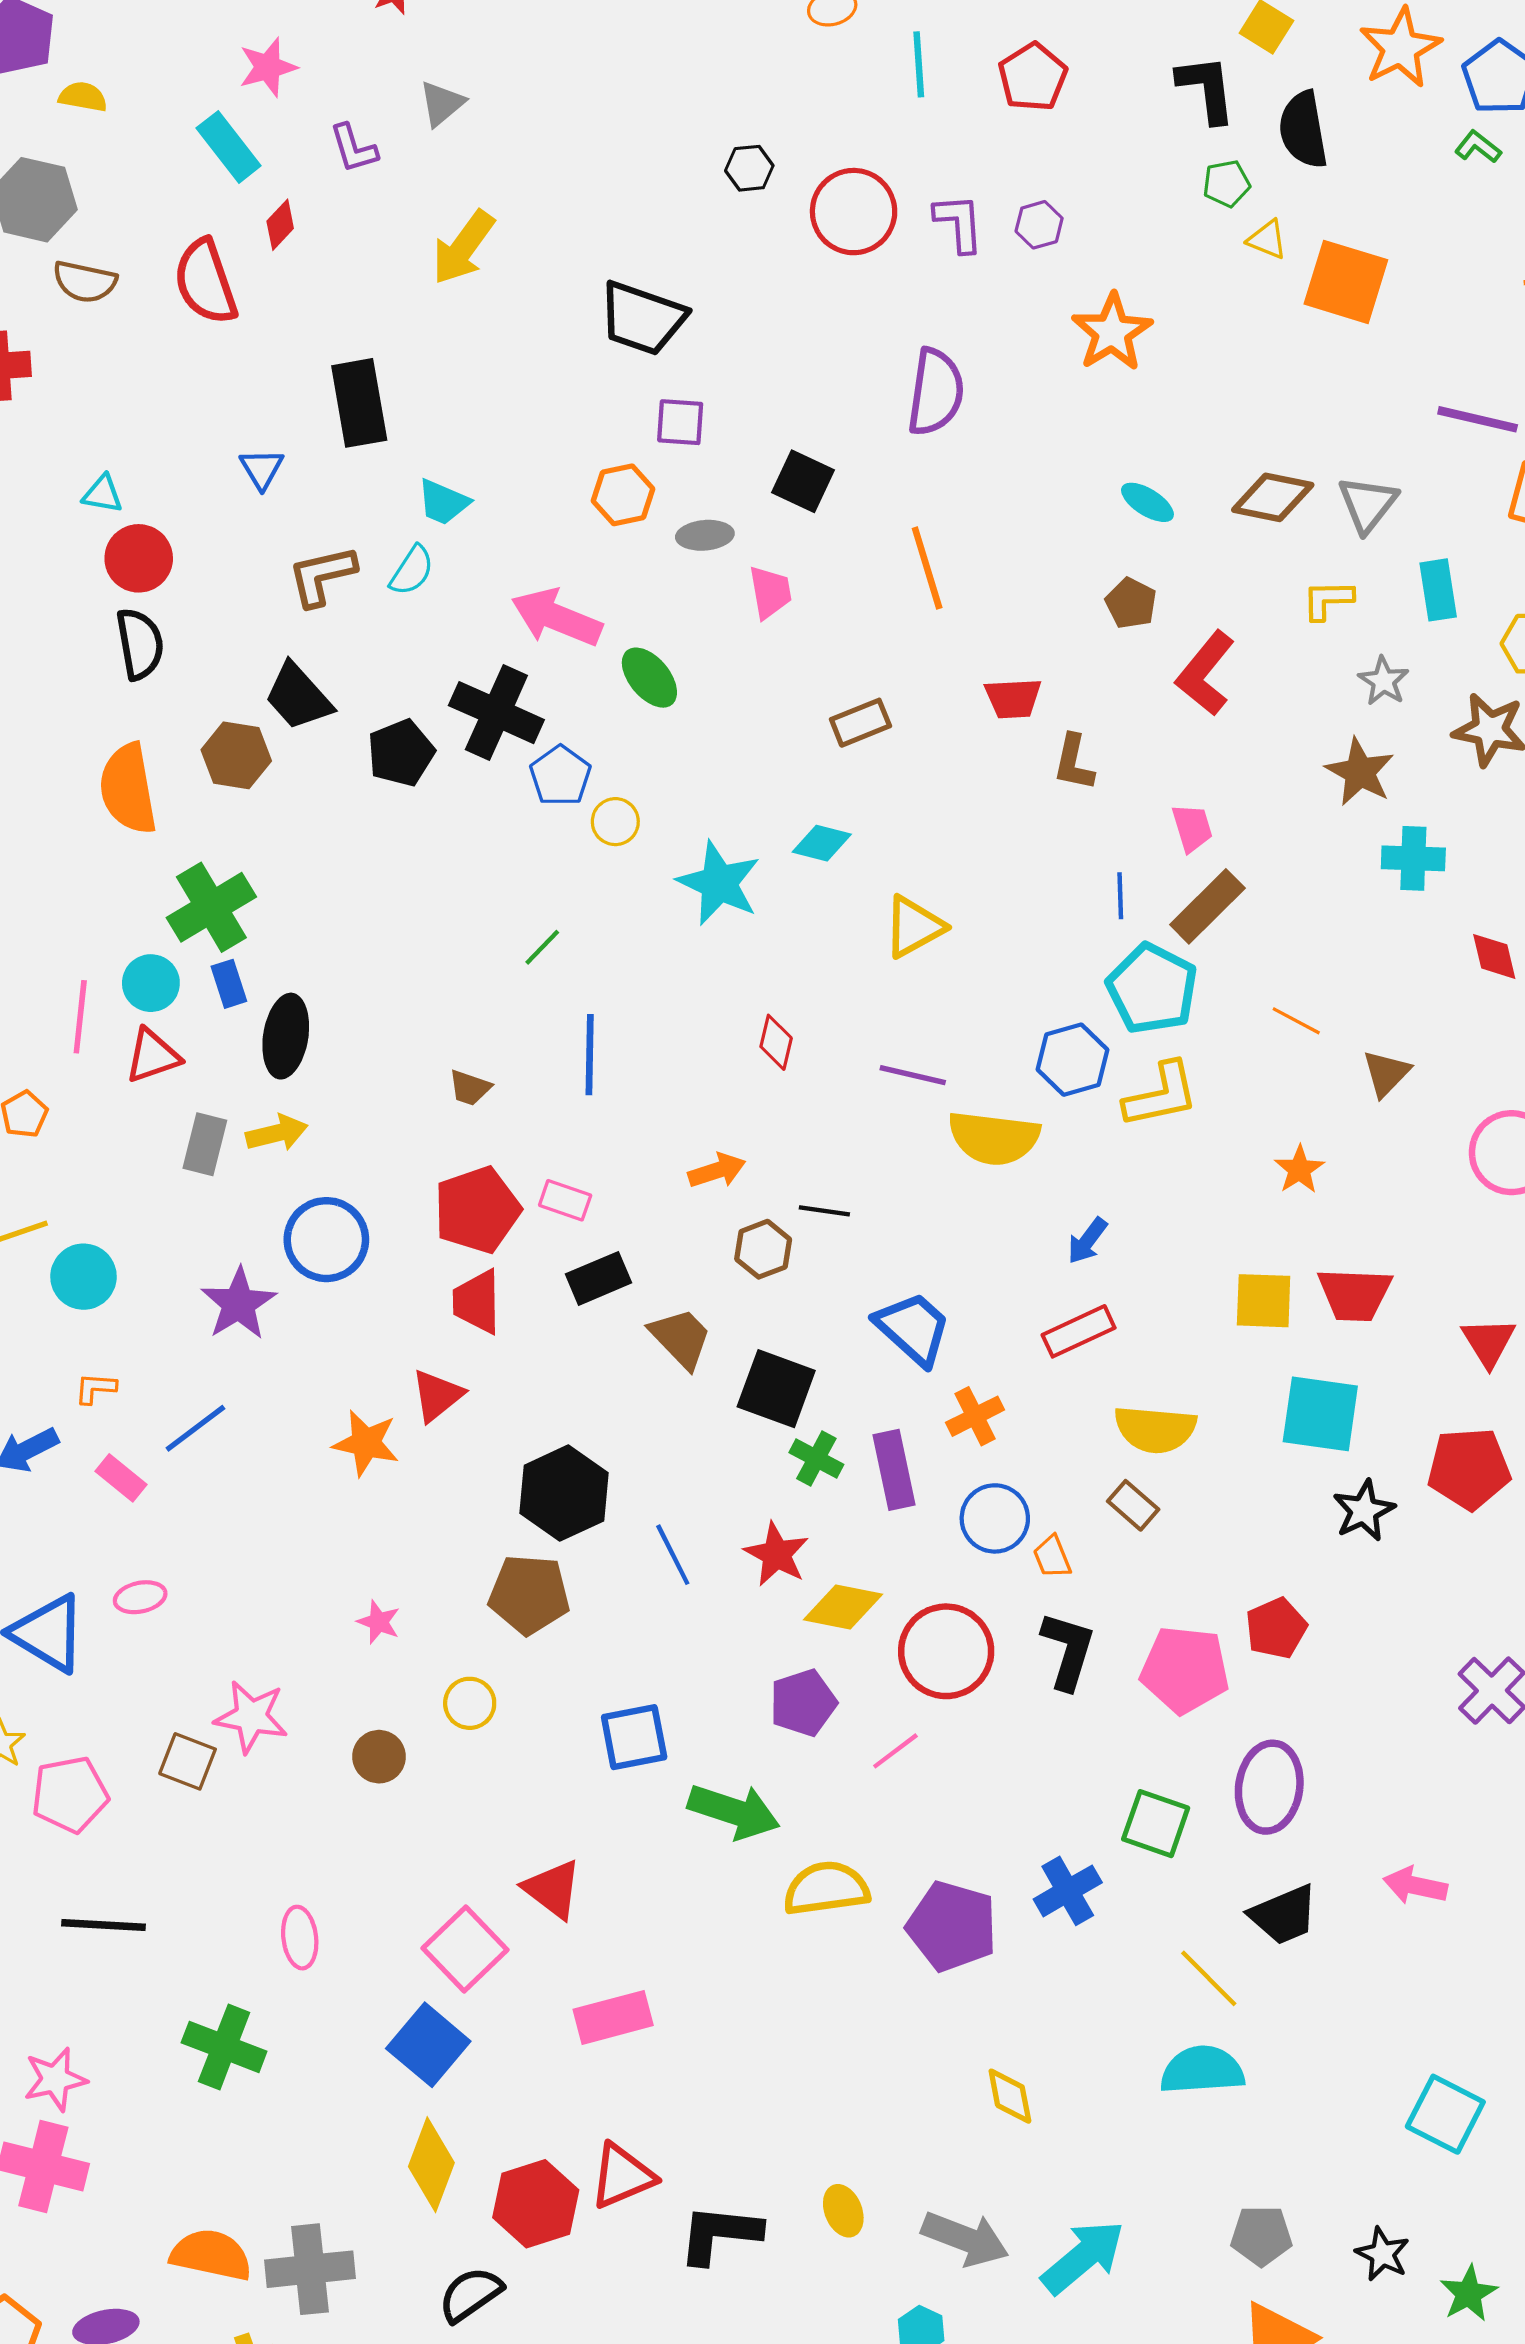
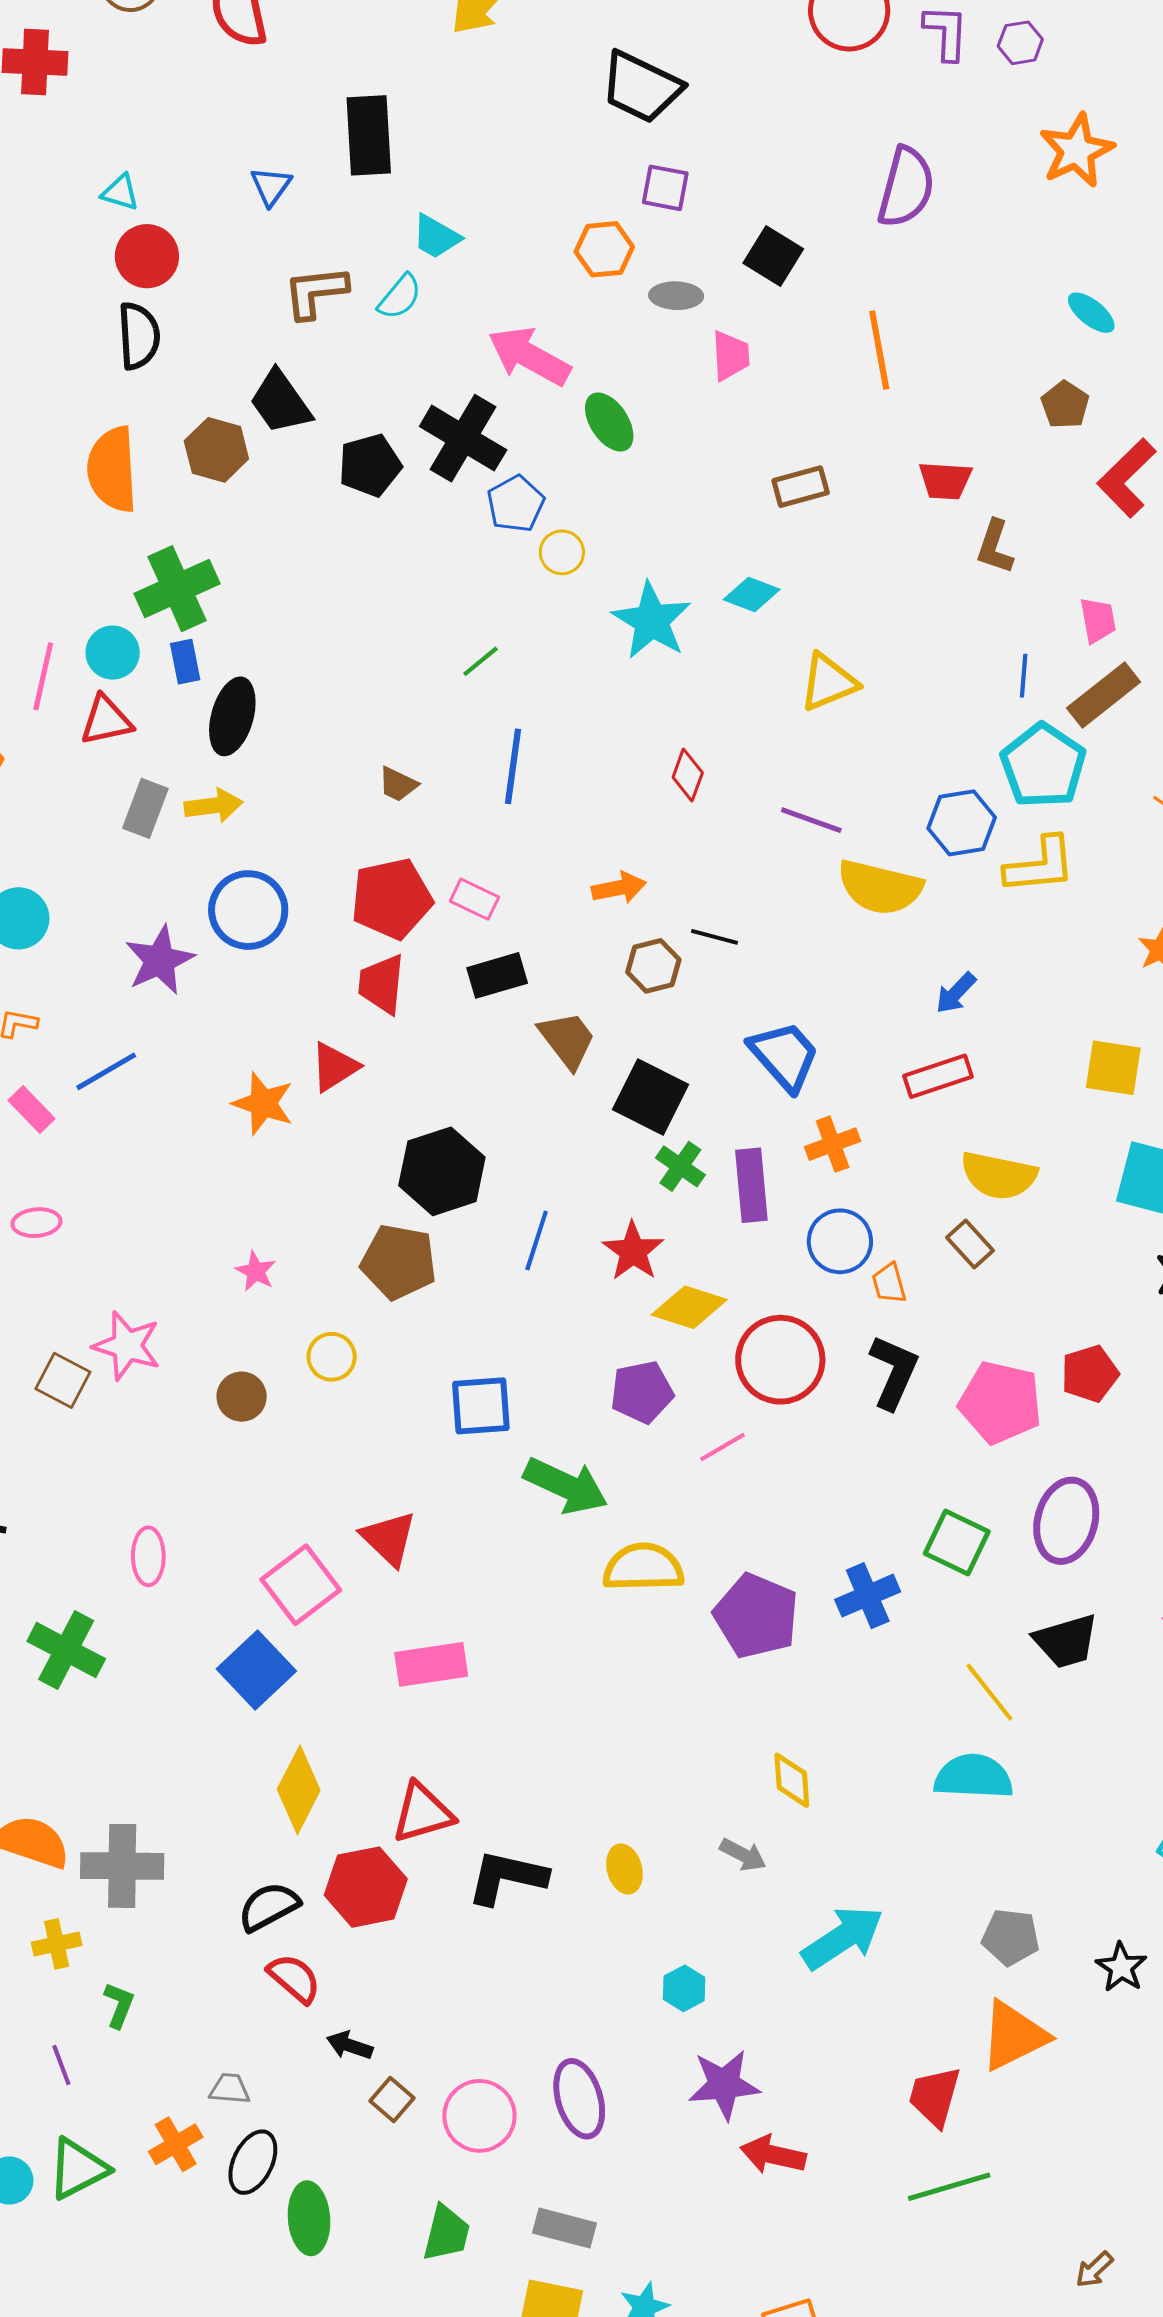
blue line: (673, 1555) -> (537, 1240), turned 38
yellow diamond: (431, 2165) -> (299, 1790), moved
red hexagon: (536, 2204) -> (366, 1887), moved
gray arrow: (965, 2239) -> (743, 1855), moved, size x0.6

